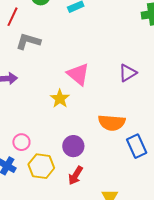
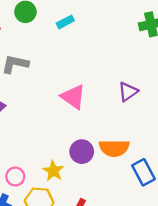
yellow star: (60, 99) -> (53, 171), moved
purple circle: (73, 146) -> (82, 152), moved

